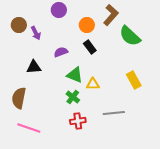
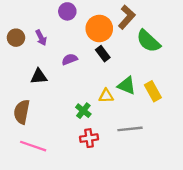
brown circle: (19, 25) -> (16, 38), moved
orange circle: (87, 25) -> (99, 29), size x1.5
green triangle: (75, 75) -> (127, 86), moved

